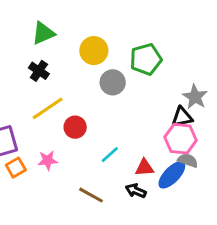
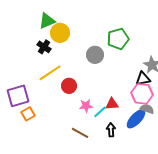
yellow circle: (94, 51) -> (60, 33), moved
cyan line: (110, 155) -> (100, 112), moved
pink star: (48, 160) -> (86, 106), moved
red triangle: (144, 168) -> (112, 104), moved
black arrow: (136, 191) -> (111, 130), turned 64

